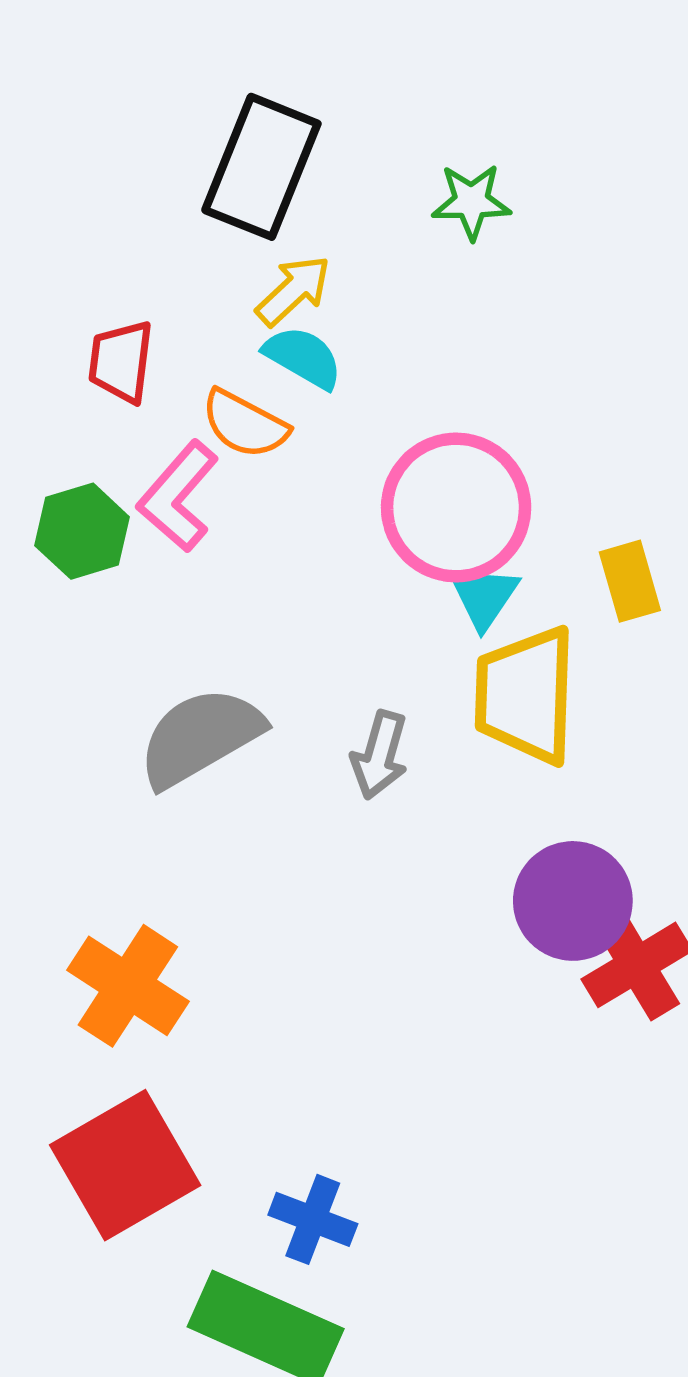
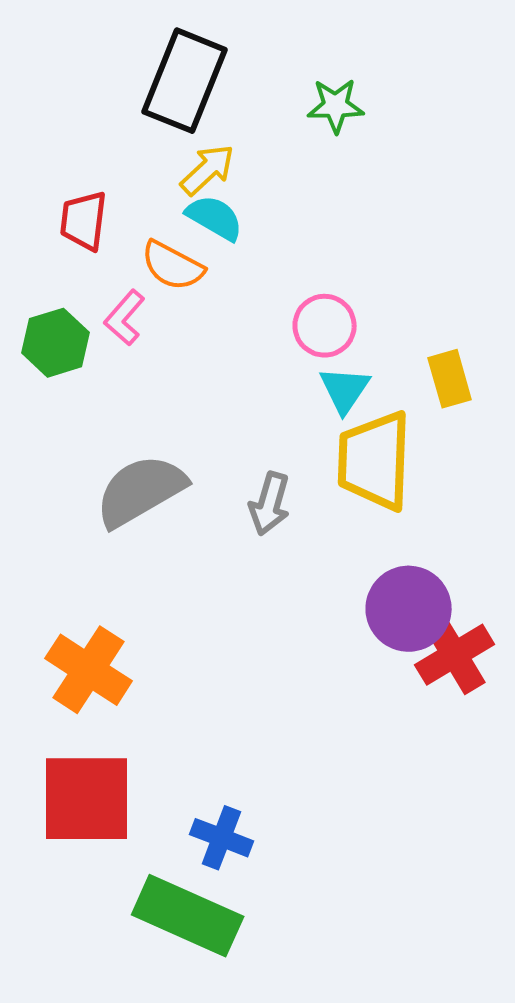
pink L-shape: (178, 496) -> (125, 318), size x0.7
pink circle: (456, 507) -> (325, 326), size x0.6
red square: (125, 1165) -> (87, 799), turned 30

